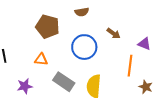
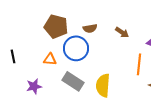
brown semicircle: (82, 12) -> (90, 28), moved
blue circle: (84, 47) -> (76, 48), moved

